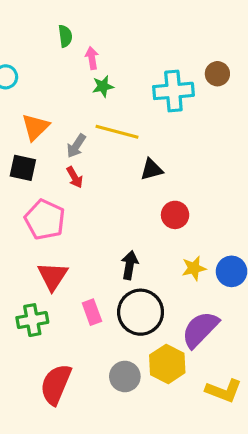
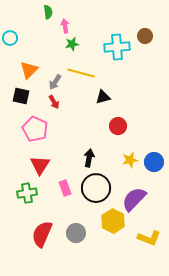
gray circle: (125, 376) -> (76, 233), moved

